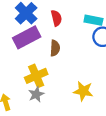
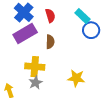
cyan rectangle: (93, 20) -> (83, 16), turned 35
yellow cross: (36, 76) -> (35, 67), turned 30

